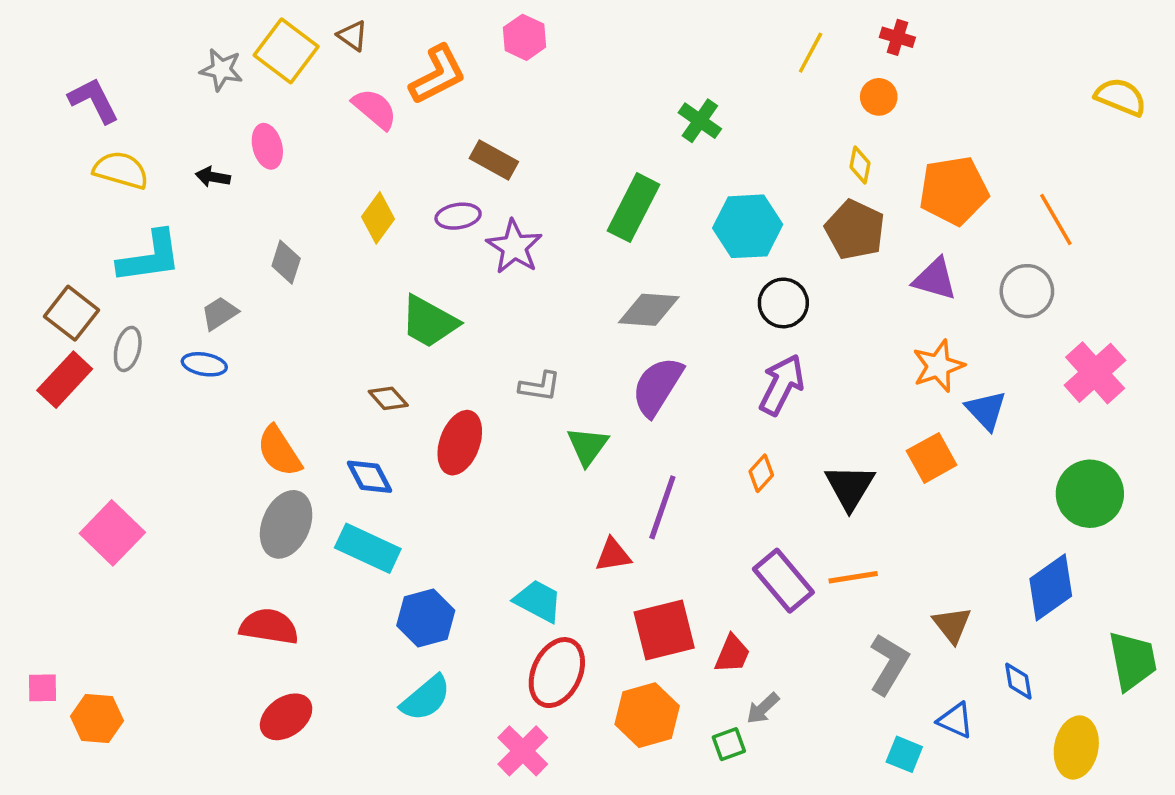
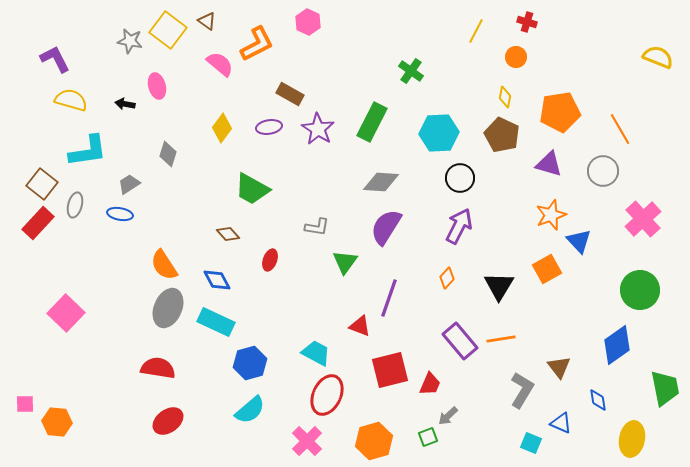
purple star: (514, 247) -> (318, 129), moved
red ellipse: (460, 443) -> (270, 260), size x0.6
red triangle: (613, 555) -> (360, 326), turned 30
orange hexagon: (647, 715) -> (374, 441), moved

